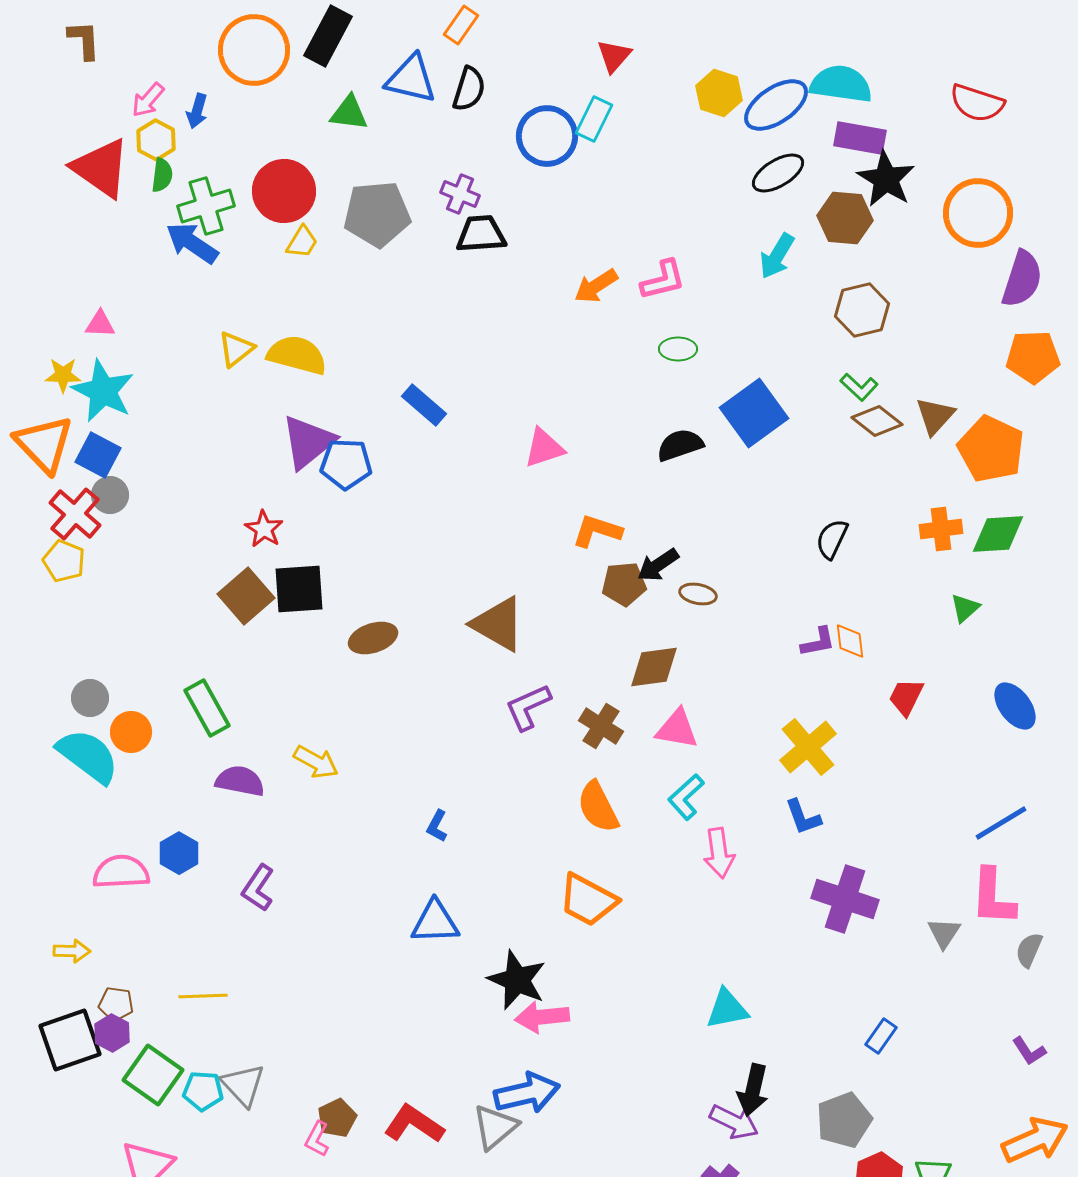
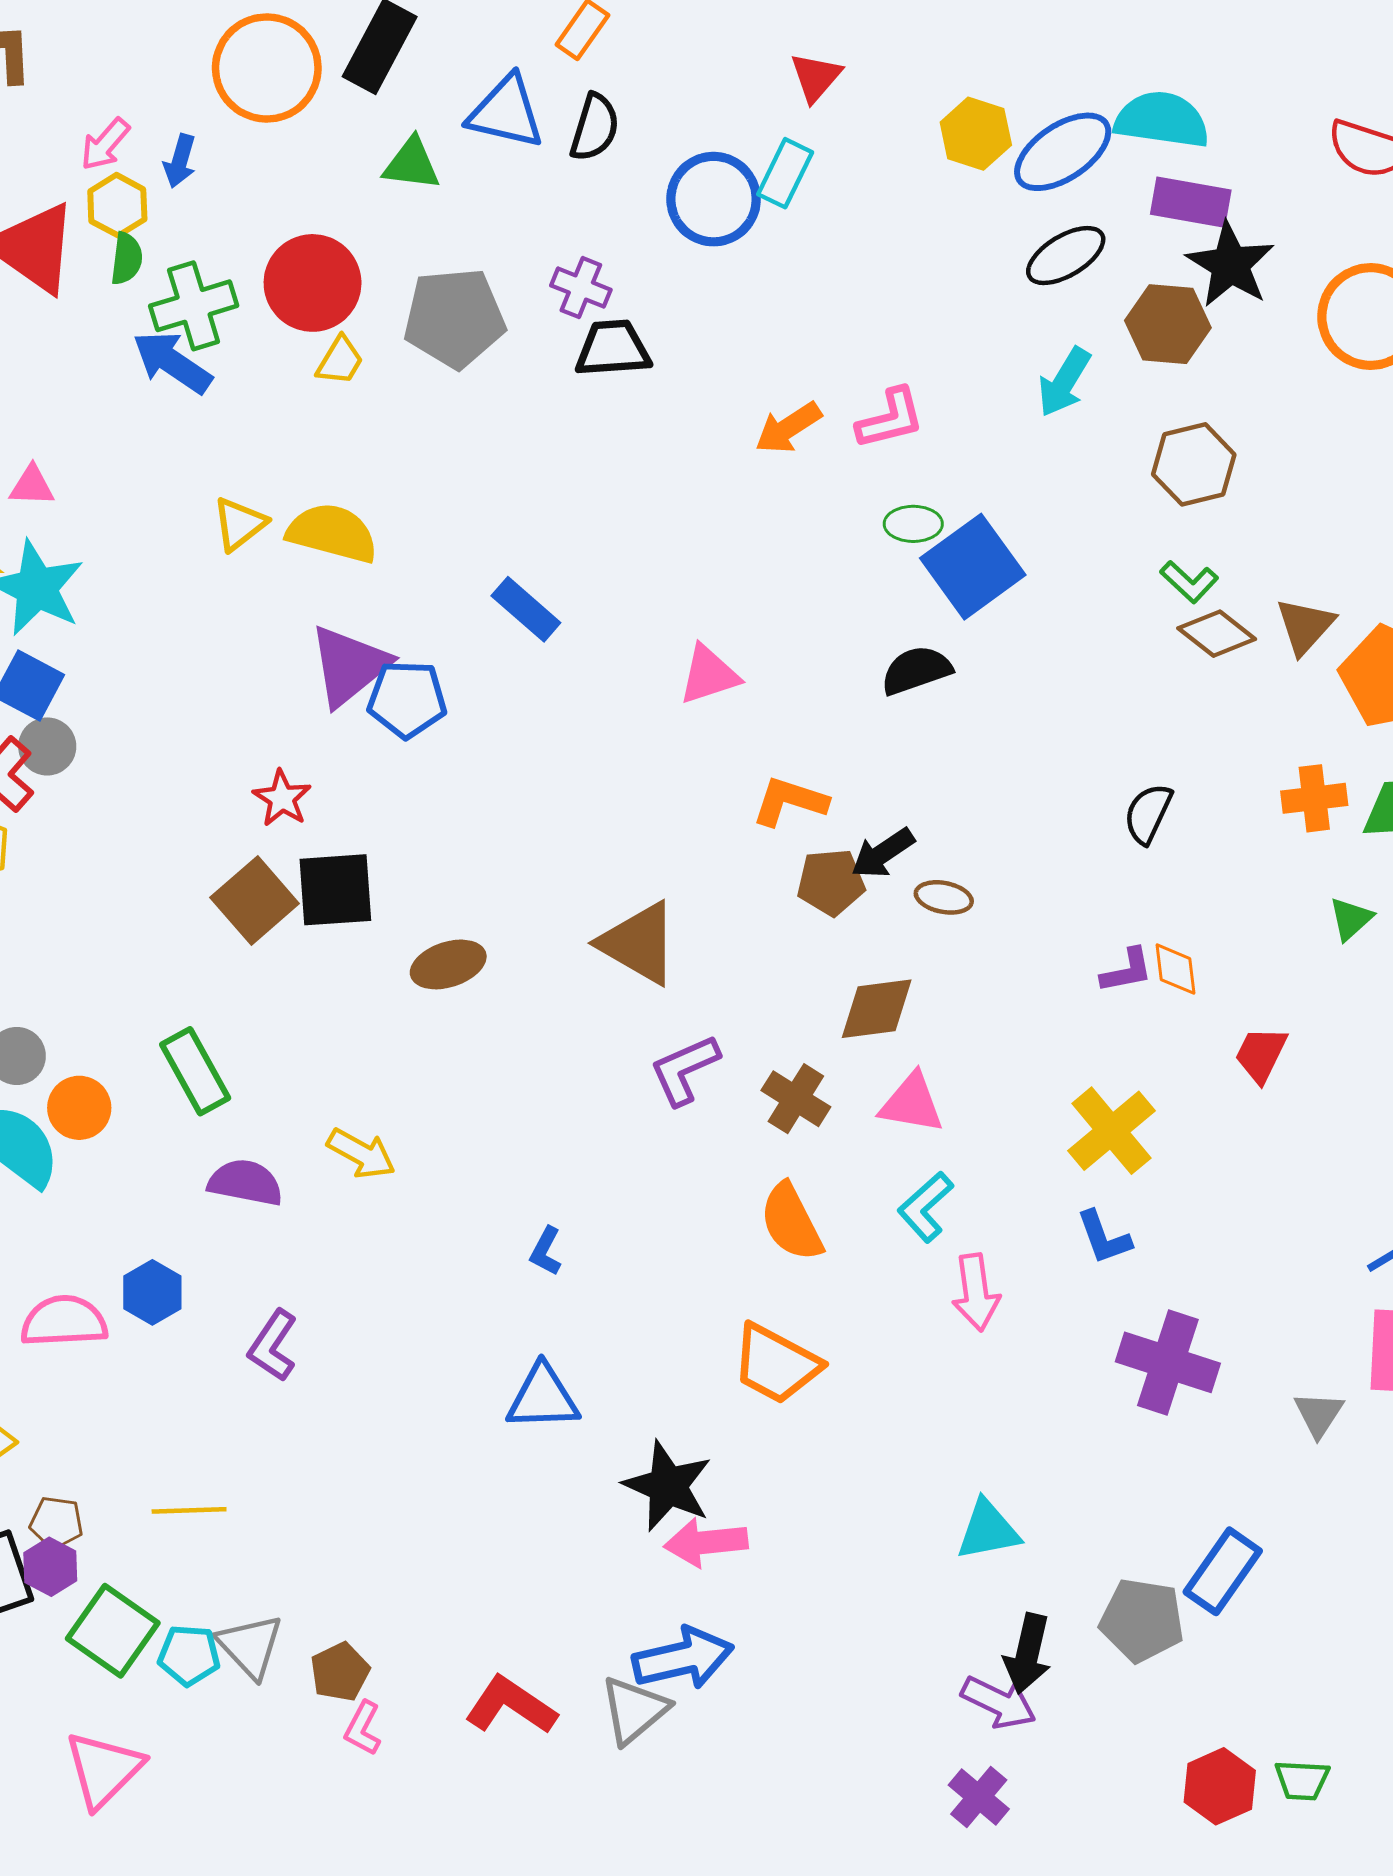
blue square: (754, 413) -> (973, 567), moved
blue rectangle: (881, 1036) -> (1223, 1571), size x1.6
brown pentagon: (337, 1118) -> (340, 1672), moved
gray pentagon: (844, 1120) -> (1142, 1620), moved, turned 30

